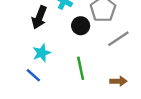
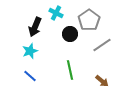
cyan star: (42, 53) -> (30, 51), moved
brown arrow: (118, 81) -> (102, 81), turned 40

